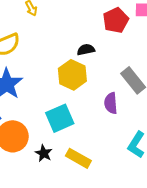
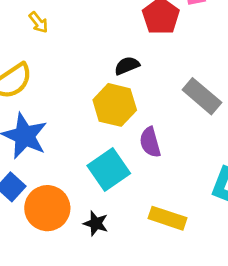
purple semicircle: (111, 103) -> (150, 142), moved
yellow rectangle: (78, 158) -> (167, 218), moved

